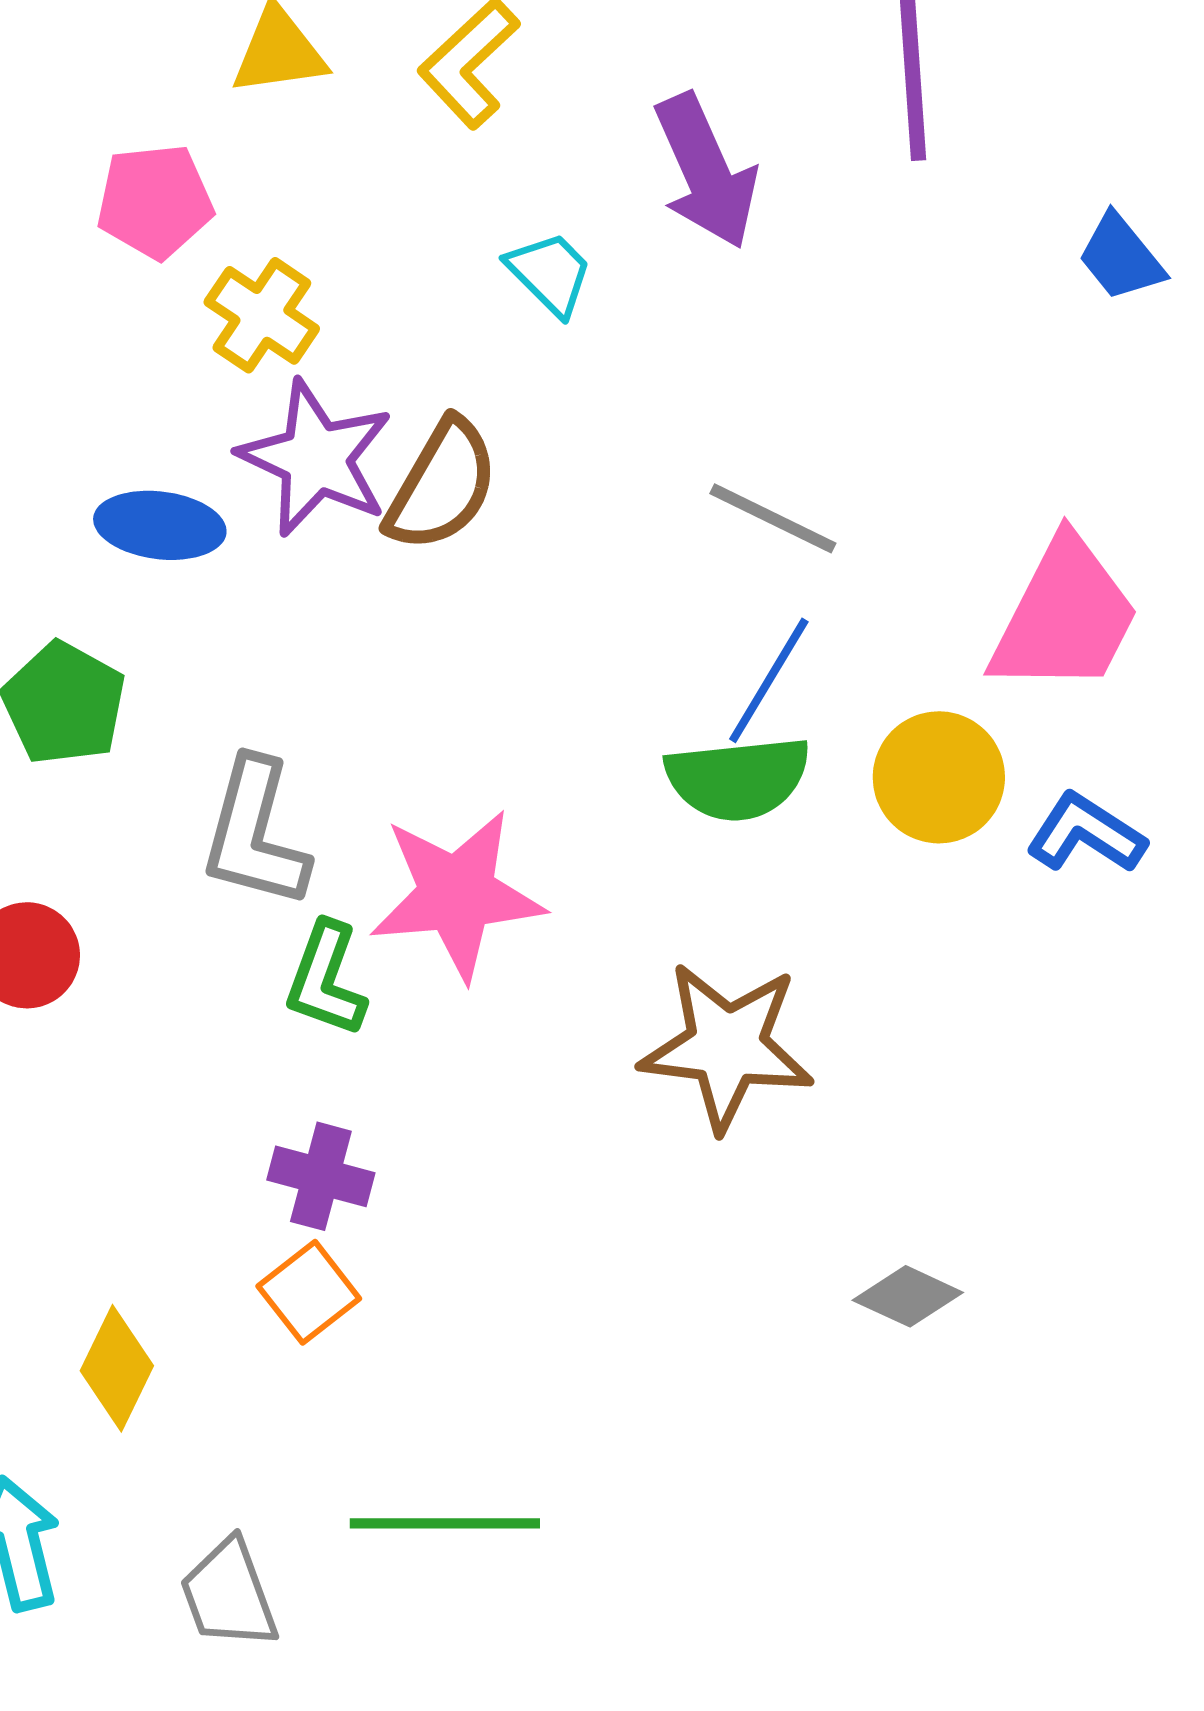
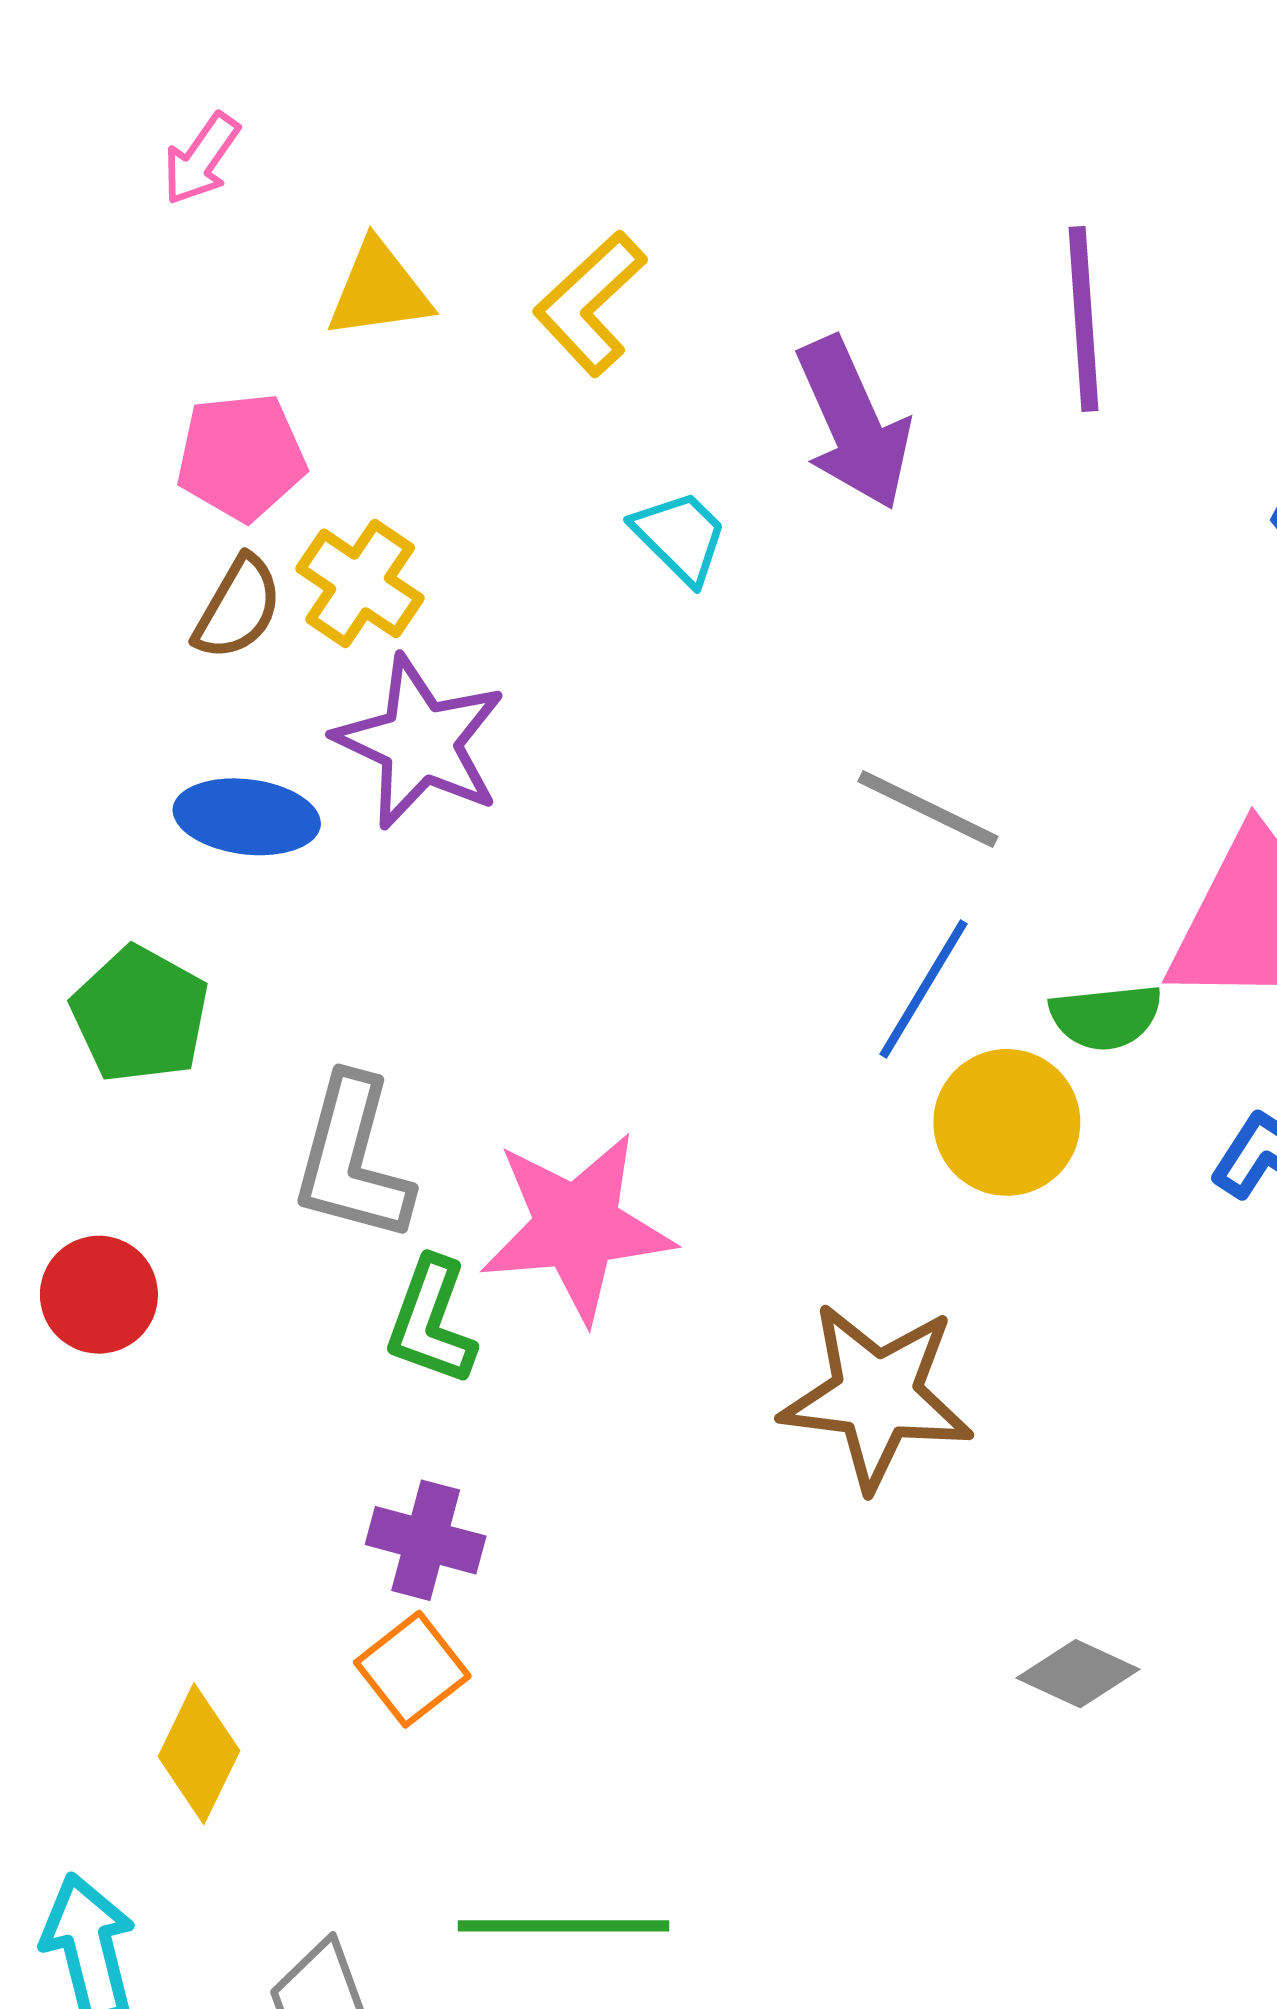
brown semicircle: (442, 485) -> (238, 608), moved, size x0.7
yellow circle: (939, 777) -> (1007, 1122), moved
green semicircle: (738, 778) -> (1106, 1017), moved, size x0.7

